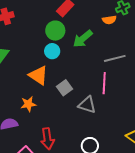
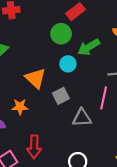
cyan circle: (52, 51) -> (68, 64), moved
gray triangle: (87, 105) -> (82, 118), turned -30

